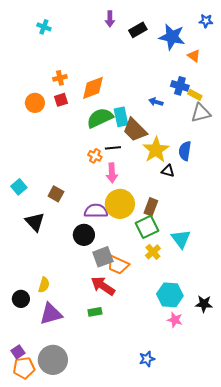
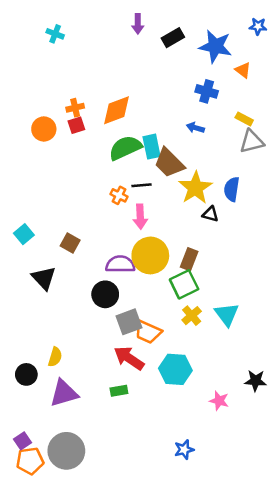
orange cross: (60, 78) -> (75, 108), moved
blue cross: (180, 86) -> (207, 91), moved
cyan triangle: (181, 239) -> (227, 314), moved
cyan hexagon: (170, 295) -> (175, 369), moved

